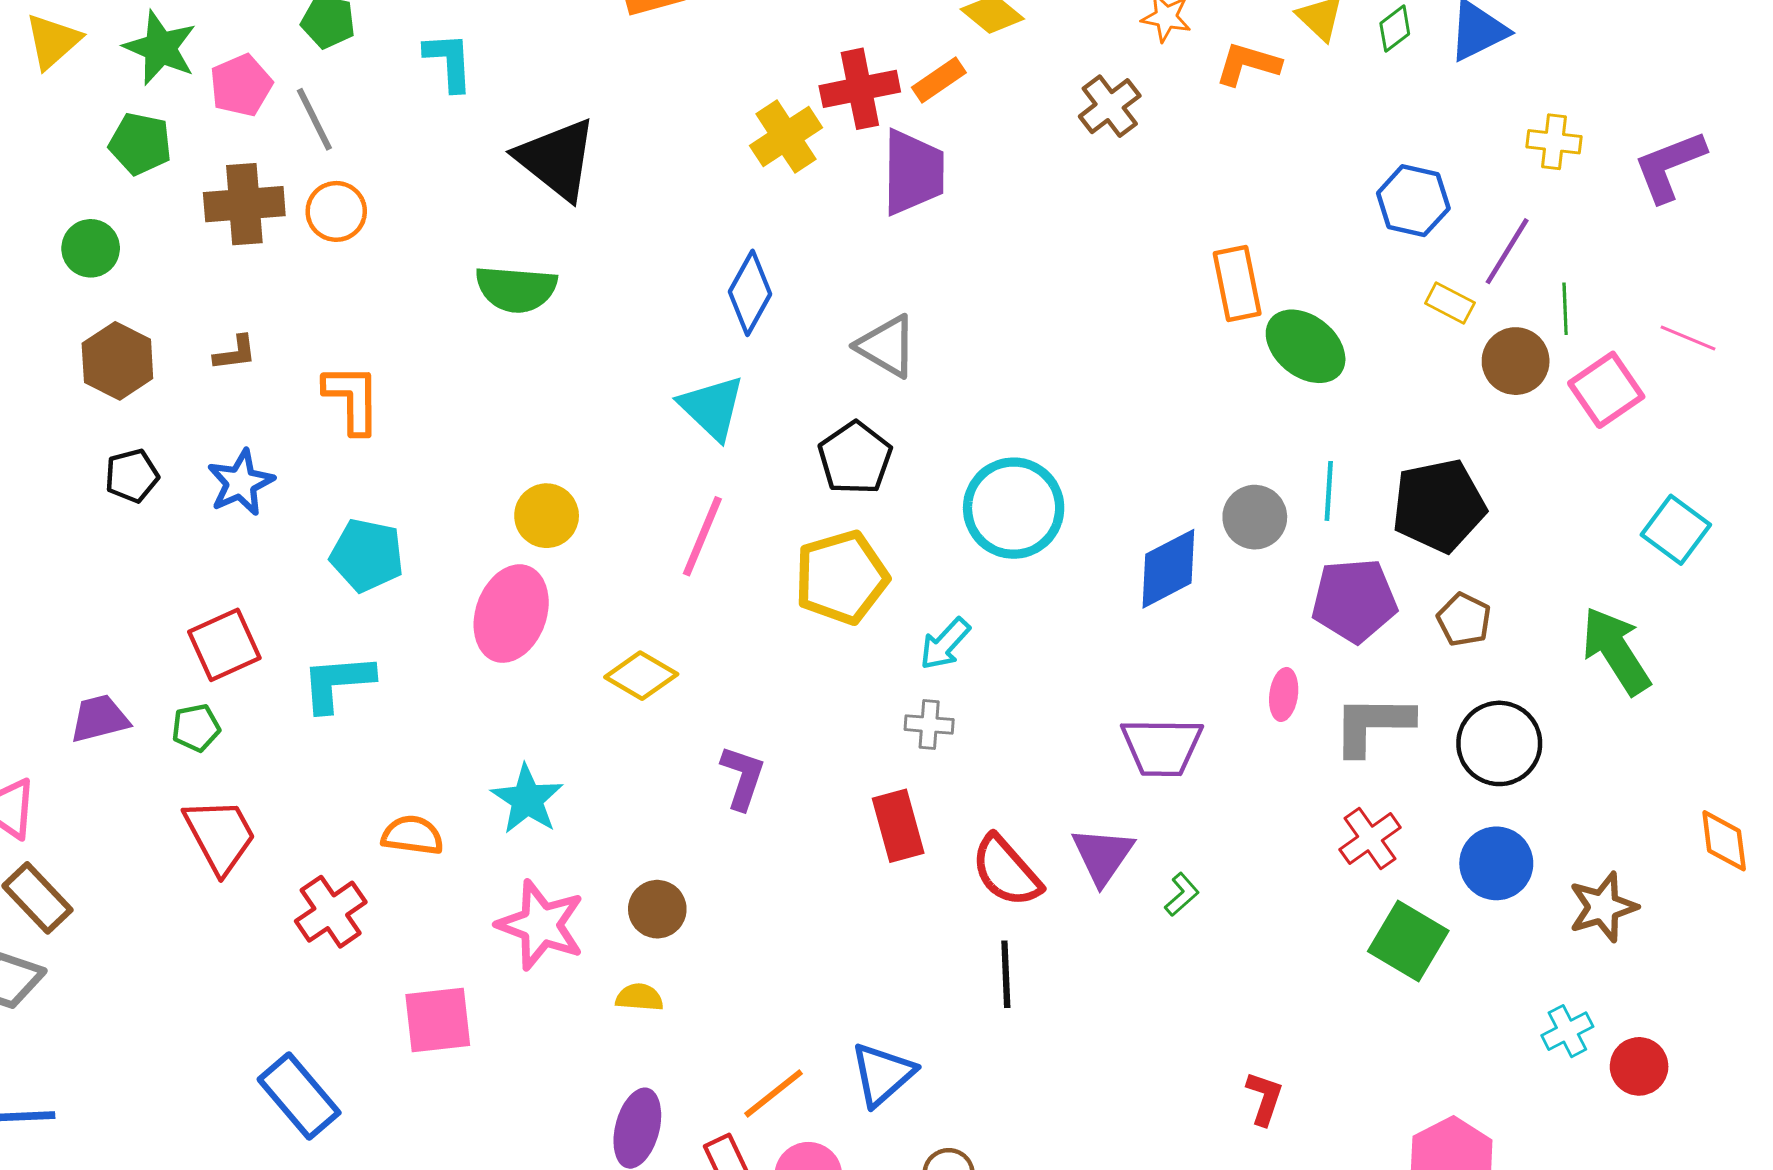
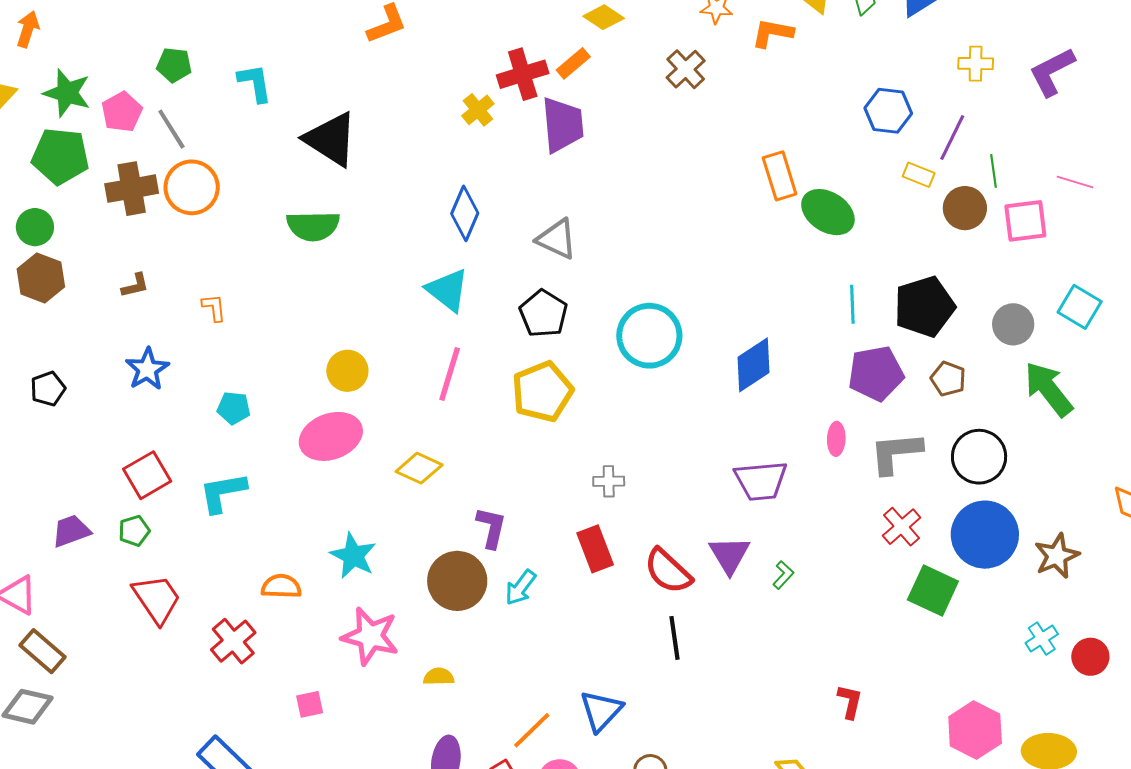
yellow cross: (786, 137) -> (478, 110), size x0.7
green pentagon: (140, 144) -> (60, 156), size x1.4
orange circle: (336, 211) -> (192, 187), size x1.4
brown hexagon: (117, 361) -> (41, 278), moved
pink square: (1606, 390) -> (1025, 221), turned 33
orange L-shape: (352, 399) -> (214, 308), size x0.6
black pentagon: (132, 476) -> (48, 389), moved
gray circle: (1255, 517) -> (1013, 324), moved
cyan pentagon: (367, 555) -> (234, 408), size x0.7
pink ellipse: (511, 614) -> (331, 436), turned 56
cyan arrow: (945, 644) -> (521, 588), moved
blue circle: (1496, 863) -> (985, 535), size x1.4
brown circle: (657, 909) -> (457, 581), moved, size x1.6
pink square: (438, 1020) -> (310, 704), size x0.6

